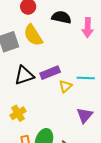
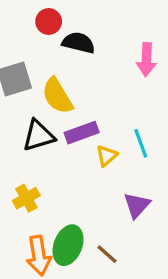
black semicircle: (61, 17) -> (79, 43), moved
yellow semicircle: (33, 35) -> (57, 96), moved
cyan line: (86, 78) -> (141, 143), turned 66

